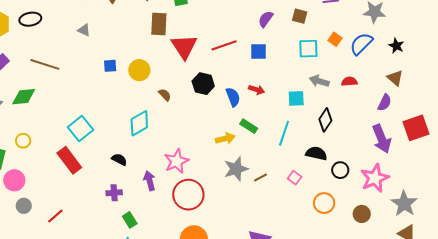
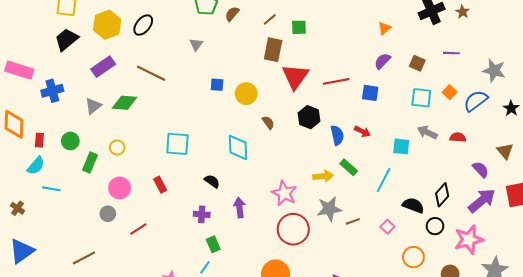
black ellipse: (30, 19) -> (143, 25), turned -50
gray triangle: (84, 30) -> (196, 44), turned 32
brown triangle: (395, 78) -> (505, 151), moved
purple semicircle: (385, 103) -> (481, 169), moved, turned -78
black diamond: (325, 120) -> (442, 195), moved
cyan diamond: (139, 123) -> (238, 148), turned -72
cyan square: (81, 129) -> (177, 144), turned 35
purple arrow: (382, 139) -> (482, 201), turned -116
red rectangle: (69, 160) -> (160, 185), moved, size x0.6
pink star: (176, 161) -> (284, 193), moved, turned -30
pink circle: (14, 180) -> (120, 188), moved
red circle: (188, 195) -> (293, 229), moved

